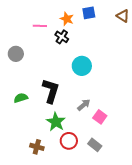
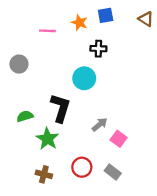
black cross: (62, 37) -> (98, 49), moved, turned -32
cyan circle: (82, 66) -> (84, 78), moved
green star: (56, 122) -> (47, 139), moved

